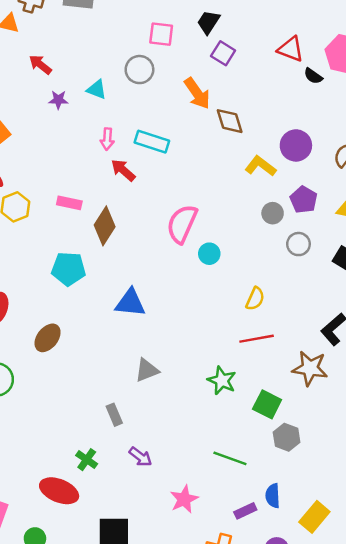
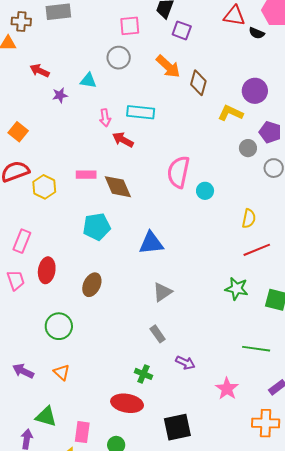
brown diamond: (230, 121) -> (198, 83), turned 45
brown diamond: (105, 226) -> (118, 187), turned -44
gray triangle: (147, 370) -> (162, 292), moved

